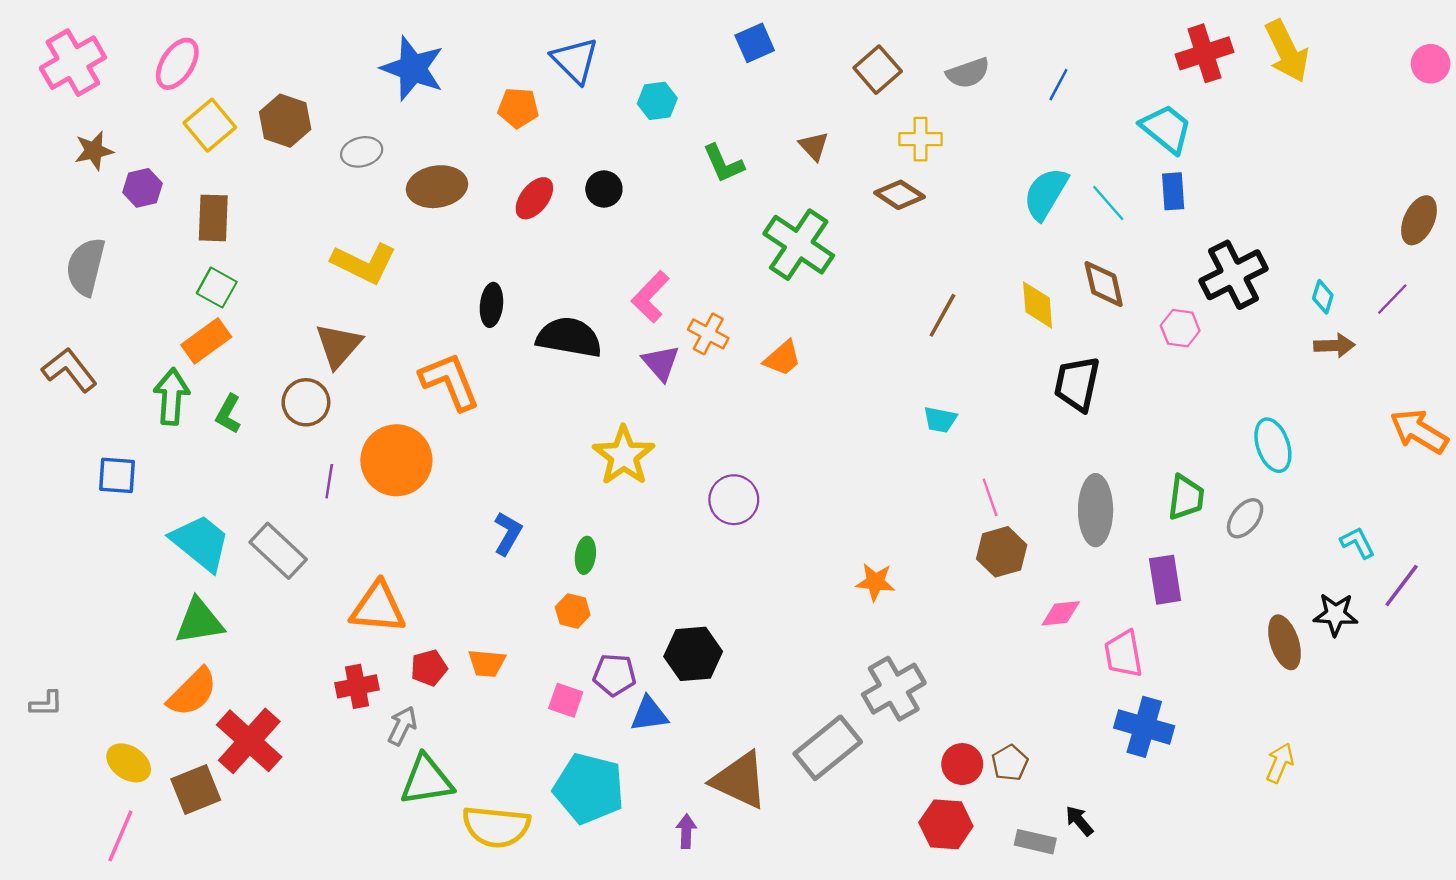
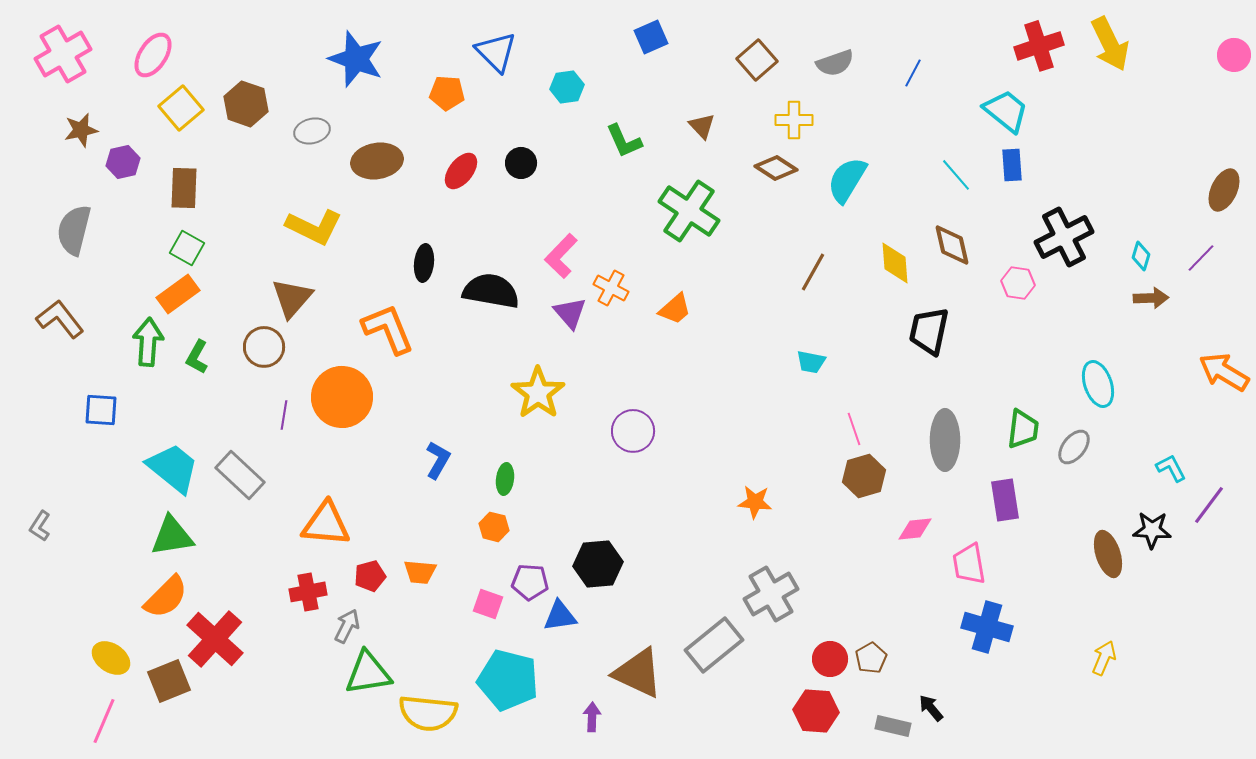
cyan semicircle: (1046, 194) -> (847, 180), moved
gray L-shape: (46, 704) -> (40, 526), moved, turned 124

